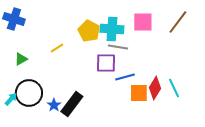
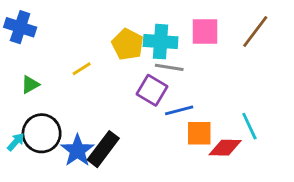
purple square: (106, 63) -> (152, 90), turned 30
red diamond: (155, 88) -> (225, 148), moved, turned 60
blue star: (54, 105) -> (77, 150), size x1.6

